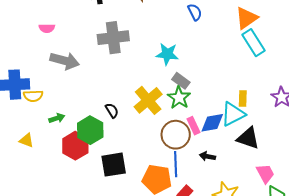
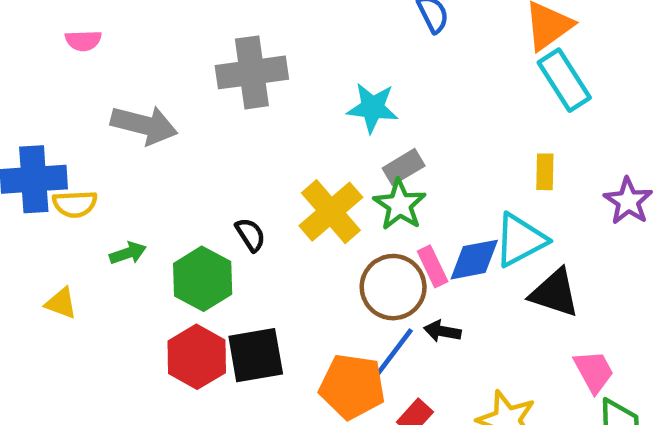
pink semicircle: (47, 28) -> (83, 41), moved
gray rectangle: (181, 81) -> (404, 167), turned -66
yellow rectangle: (243, 99) -> (545, 172), moved
red hexagon: (75, 146) -> (197, 357), moved
black arrow: (207, 156) -> (442, 331), moved
blue line: (176, 164) -> (394, 353), turned 40

